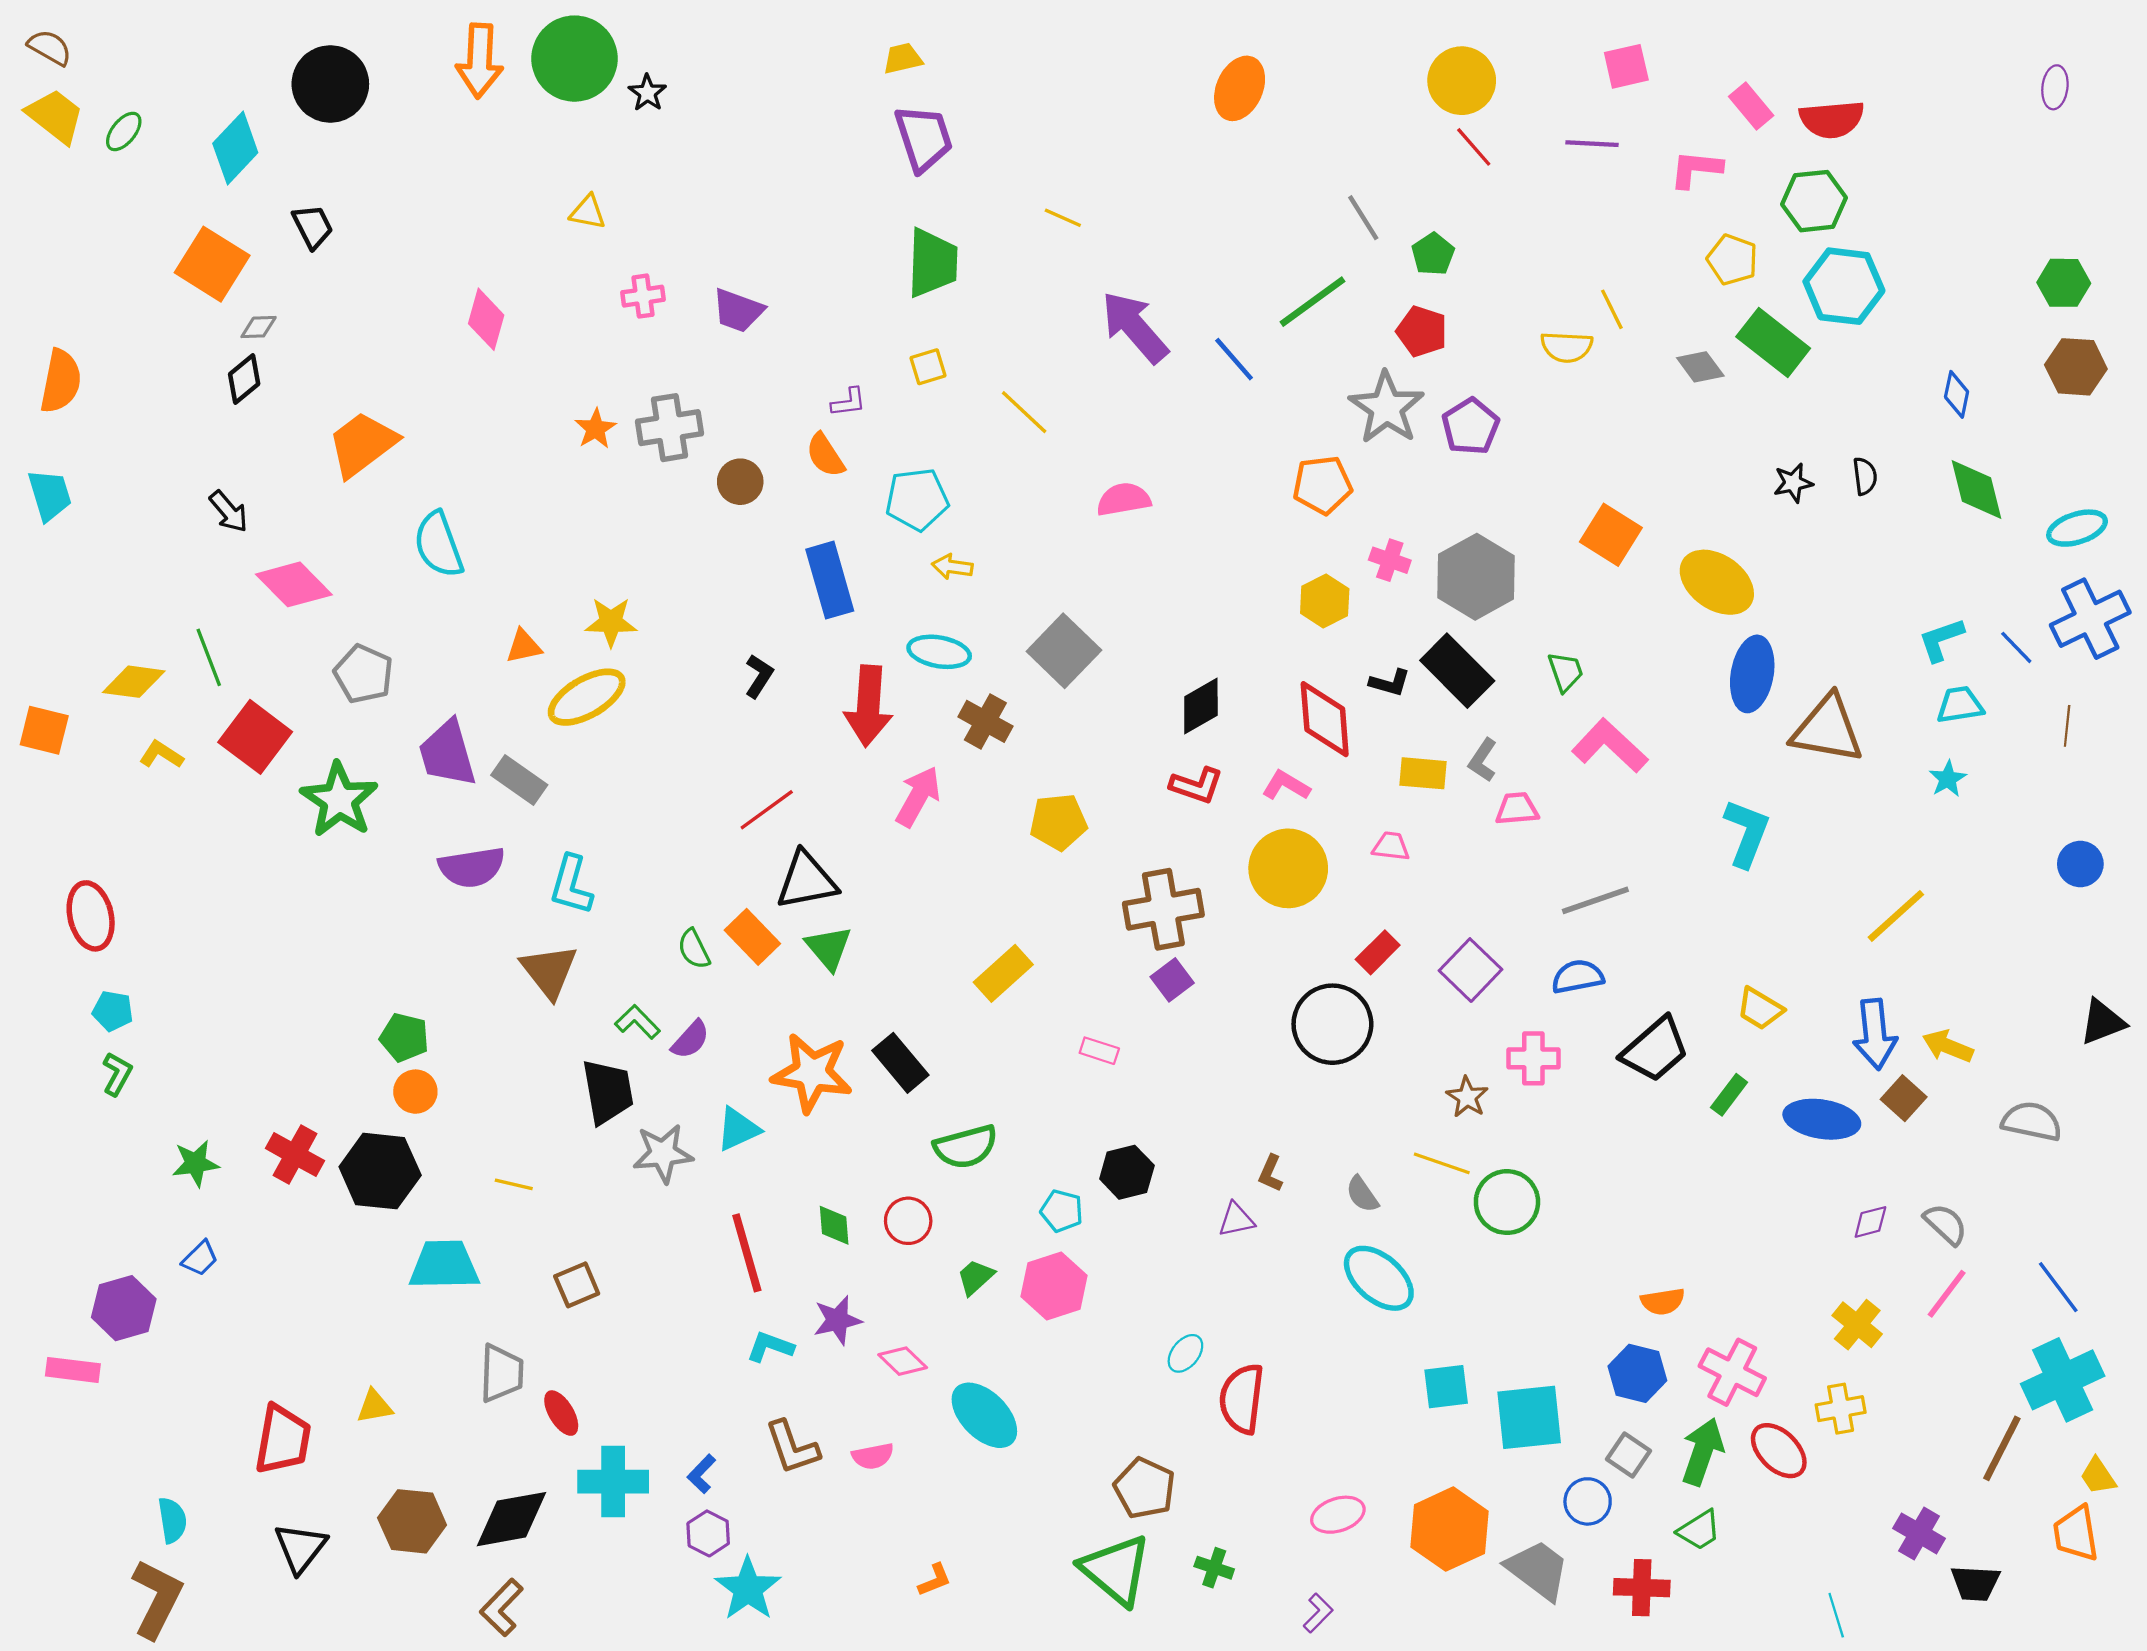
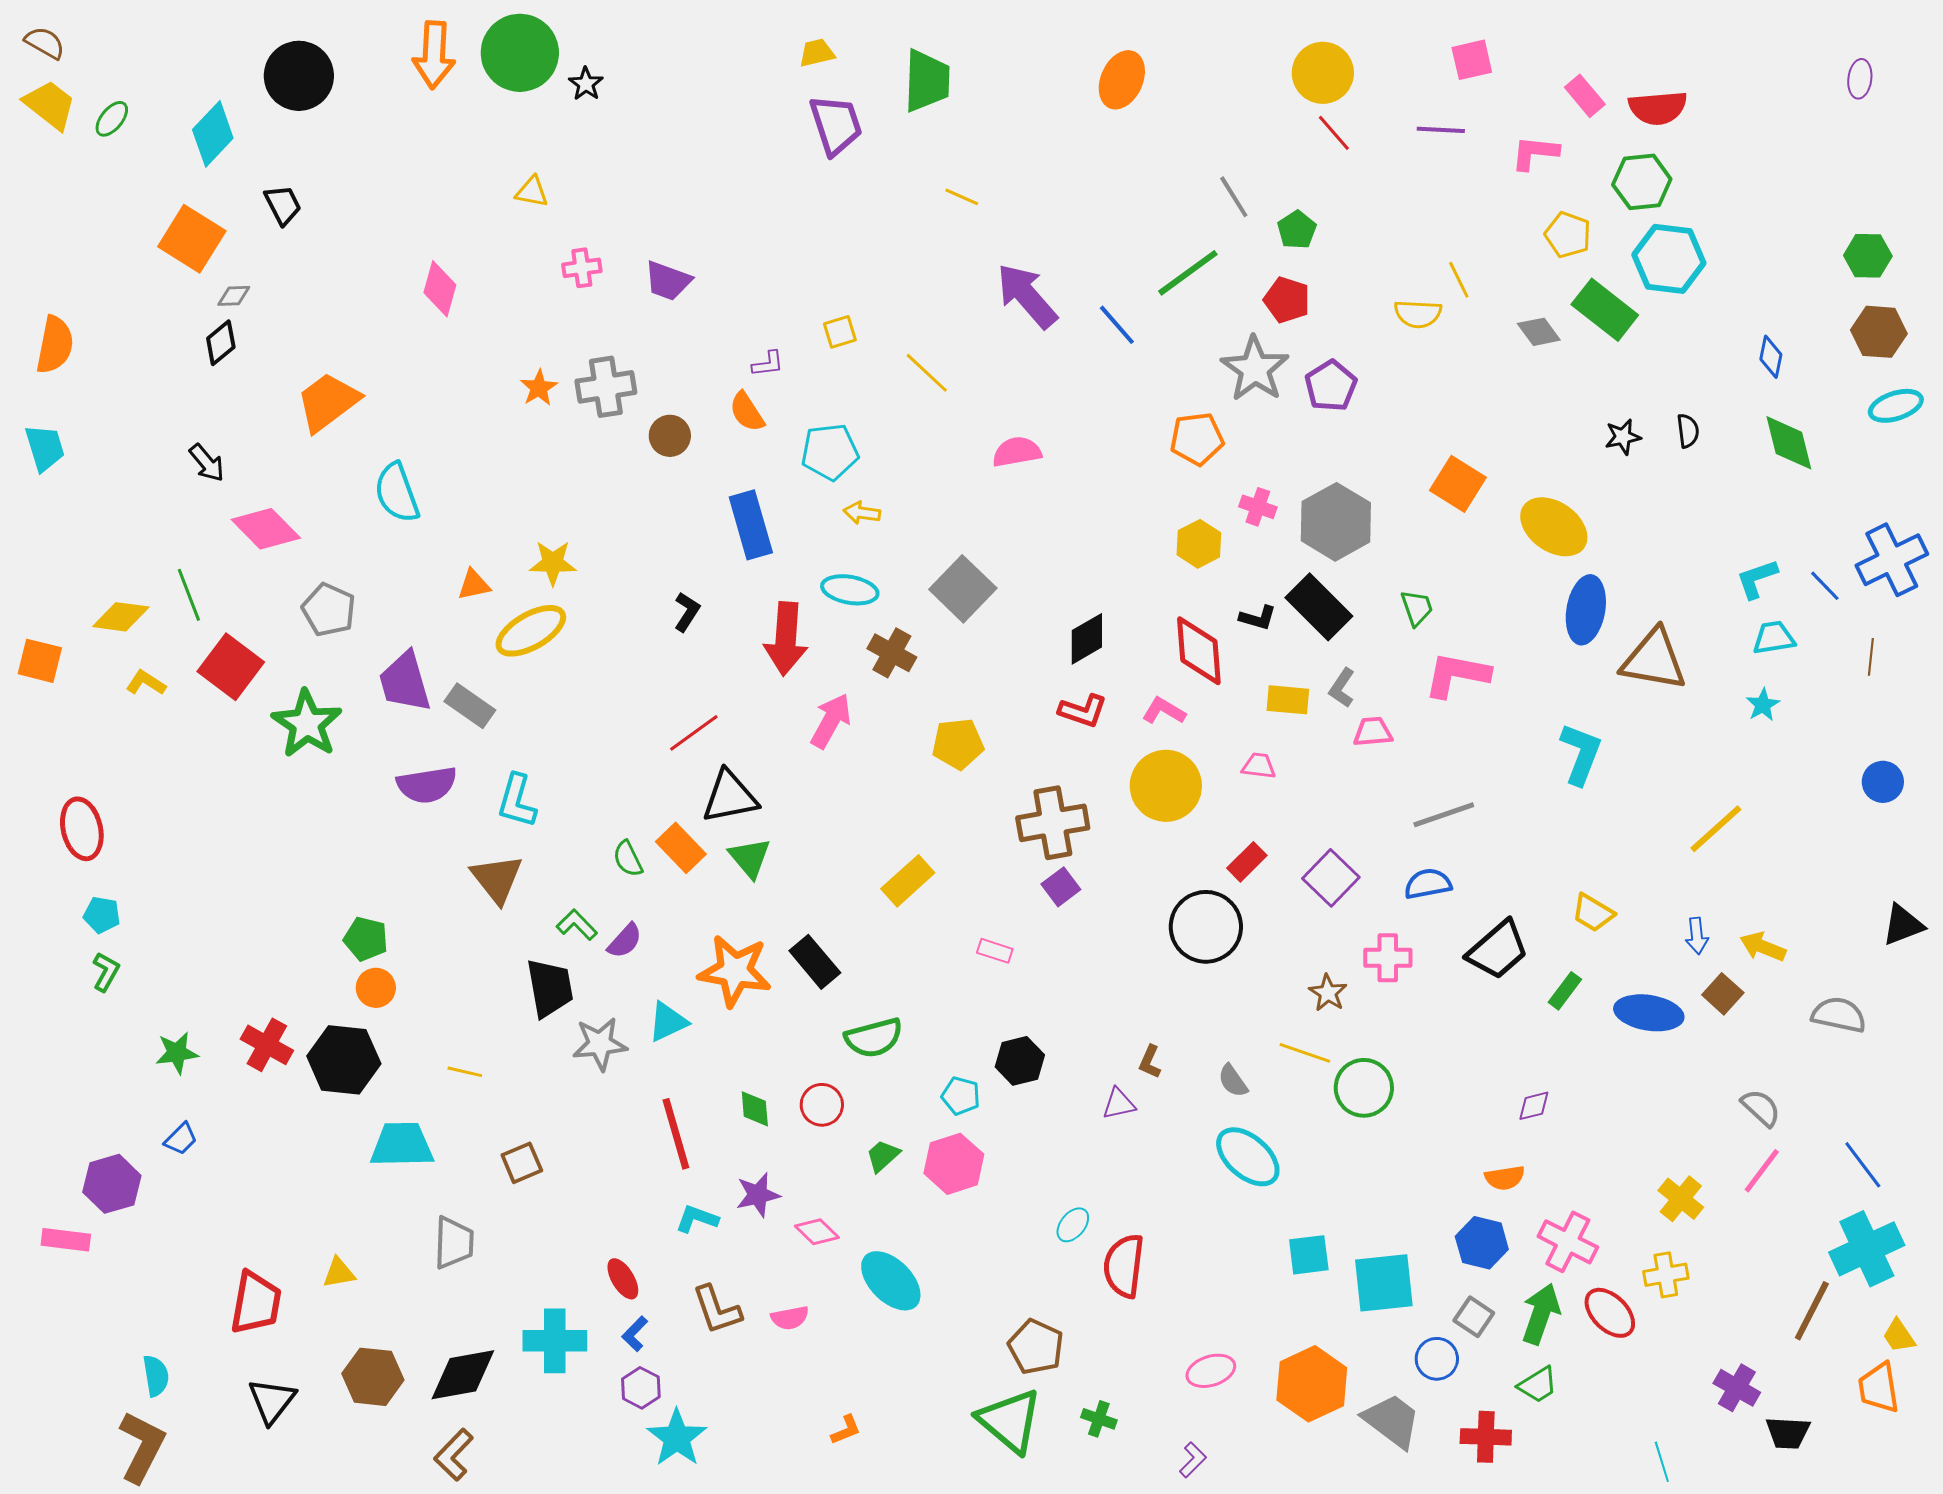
green trapezoid: (932, 263) -> (927, 81), moved
cyan ellipse: (2077, 528) -> (1896, 406), moved
pink L-shape: (1610, 746) -> (1457, 675), turned -32
blue arrow: (1875, 1034) -> (1697, 936), size x0.6
purple diamond: (1870, 1222) -> (1534, 1106), moved
red ellipse: (561, 1413) -> (623, 1279), moved

